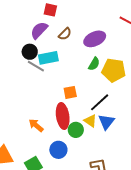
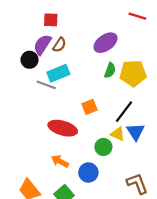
brown semicircle: (65, 34) -> (59, 45), moved
black circle: (30, 52) -> (30, 60), moved
red ellipse: (63, 116) -> (63, 128), moved, turned -55
orange arrow: (36, 125) -> (60, 161), moved

